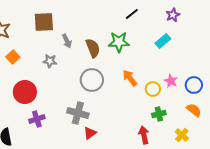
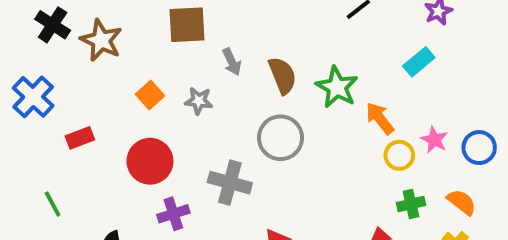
green star: (119, 42) -> (337, 87), moved, turned 30
orange square: (13, 57) -> (150, 95), moved
orange arrow: (130, 78) -> (380, 118), moved
orange semicircle: (194, 110) -> (462, 202), moved
gray cross: (78, 113) -> (230, 183), moved

